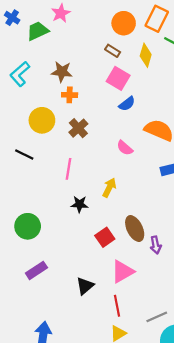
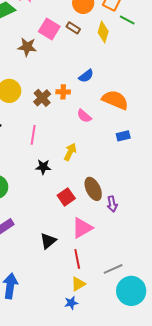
pink square: (118, 78) -> (49, 29), moved
orange cross: (70, 95) -> (63, 92), moved

